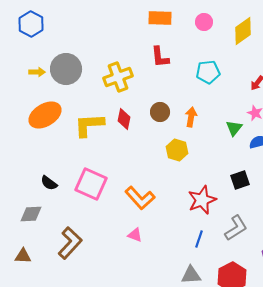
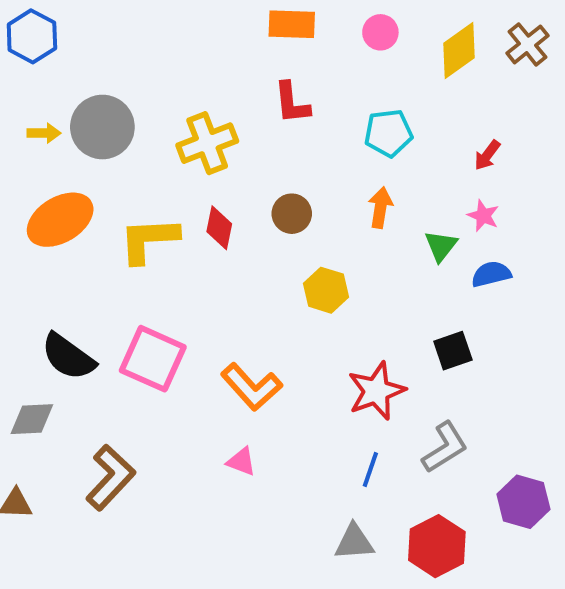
orange arrow: (191, 117) -> (380, 208), moved
black semicircle: (49, 183) -> (68, 357), size x1.6

